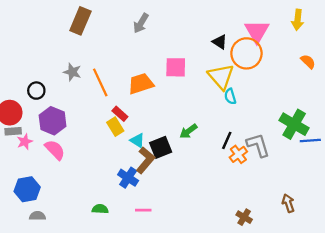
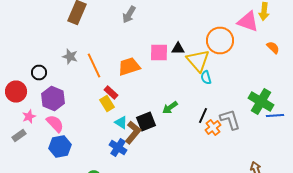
pink triangle: (257, 31) -> (248, 22), moved, turned -40
black triangle: (220, 42) -> (178, 48), moved, turned -32
gray rectangle: (13, 131) -> (19, 136), moved, turned -32
cyan triangle: (137, 140) -> (121, 122), moved
blue hexagon: (27, 189) -> (60, 146), moved

